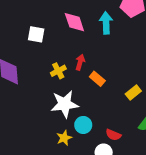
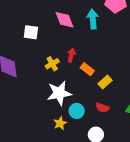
yellow rectangle: (133, 93) -> (105, 82), moved
red semicircle: (113, 135) -> (102, 108), moved

